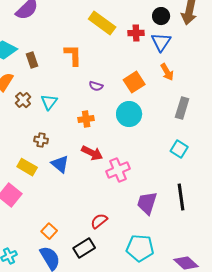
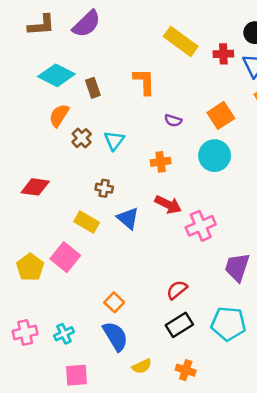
black rectangle: (84, 248) -> (179, 325), moved

